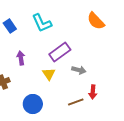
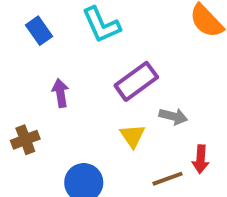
yellow triangle: (49, 74) -> (132, 136), moved

